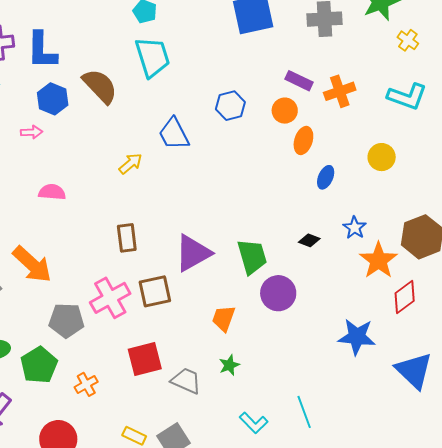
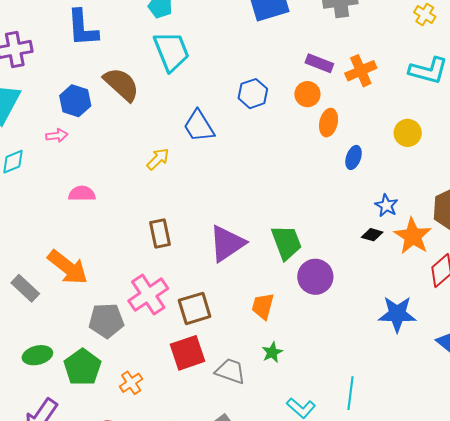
blue L-shape: (42, 50) -> (82, 28), moved
black diamond: (309, 240) -> (372, 235), moved
brown square: (155, 291) -> (195, 308), moved
cyan line: (304, 412) -> (350, 393), turned 32

